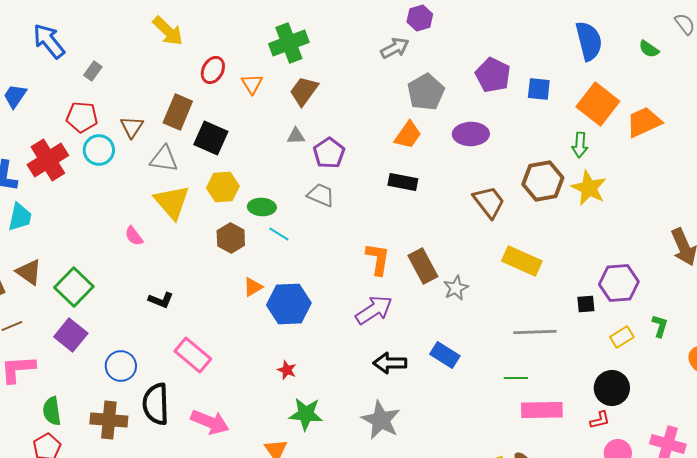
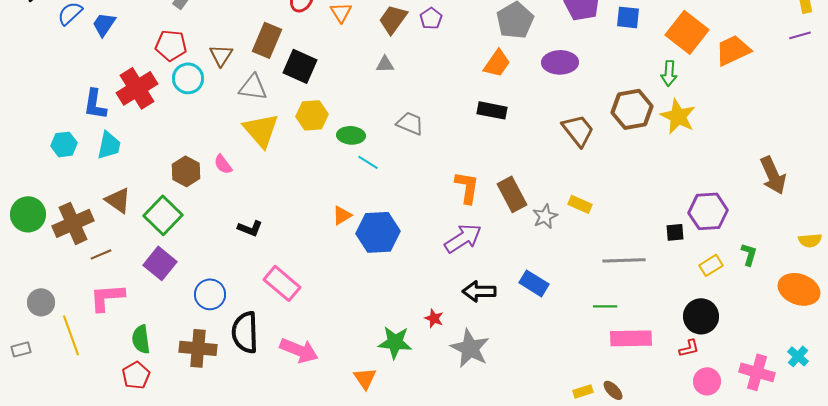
purple pentagon: (329, 153) -> (431, 18), moved, size x0.7
brown hexagon: (231, 238) -> (186, 171), moved
yellow rectangle: (522, 261) -> (580, 204), moved, size x0.6
red star: (287, 370) -> (434, 318), moved

